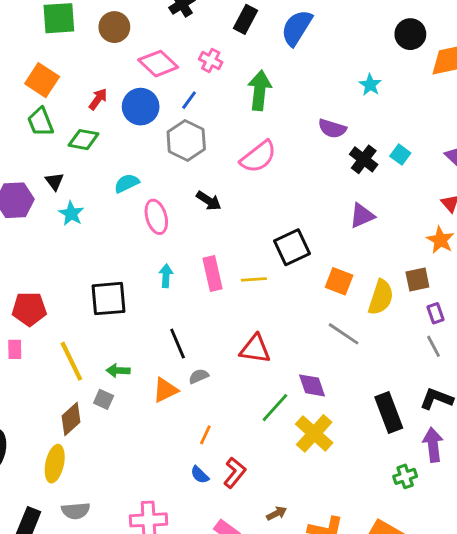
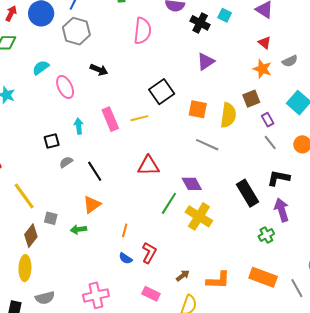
pink semicircle: (258, 157) -> (142, 31), moved, turned -36
black square: (109, 299) -> (52, 141), moved, size x0.6
green arrow: (118, 371) -> (79, 229), moved
gray semicircle: (199, 376) -> (66, 162), moved

